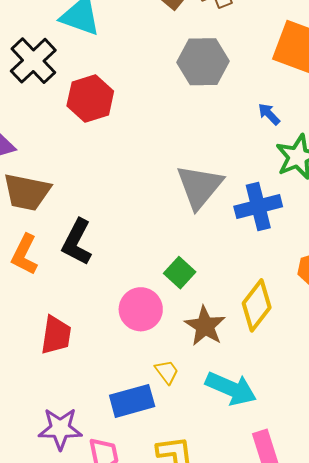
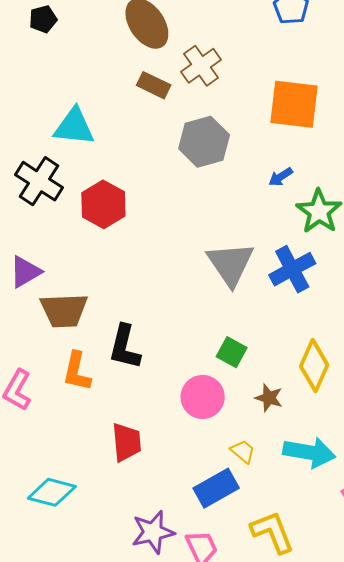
blue arrow: (269, 114) -> (281, 177), turned -65
brown star: (205, 326) -> (269, 398), size x0.7

